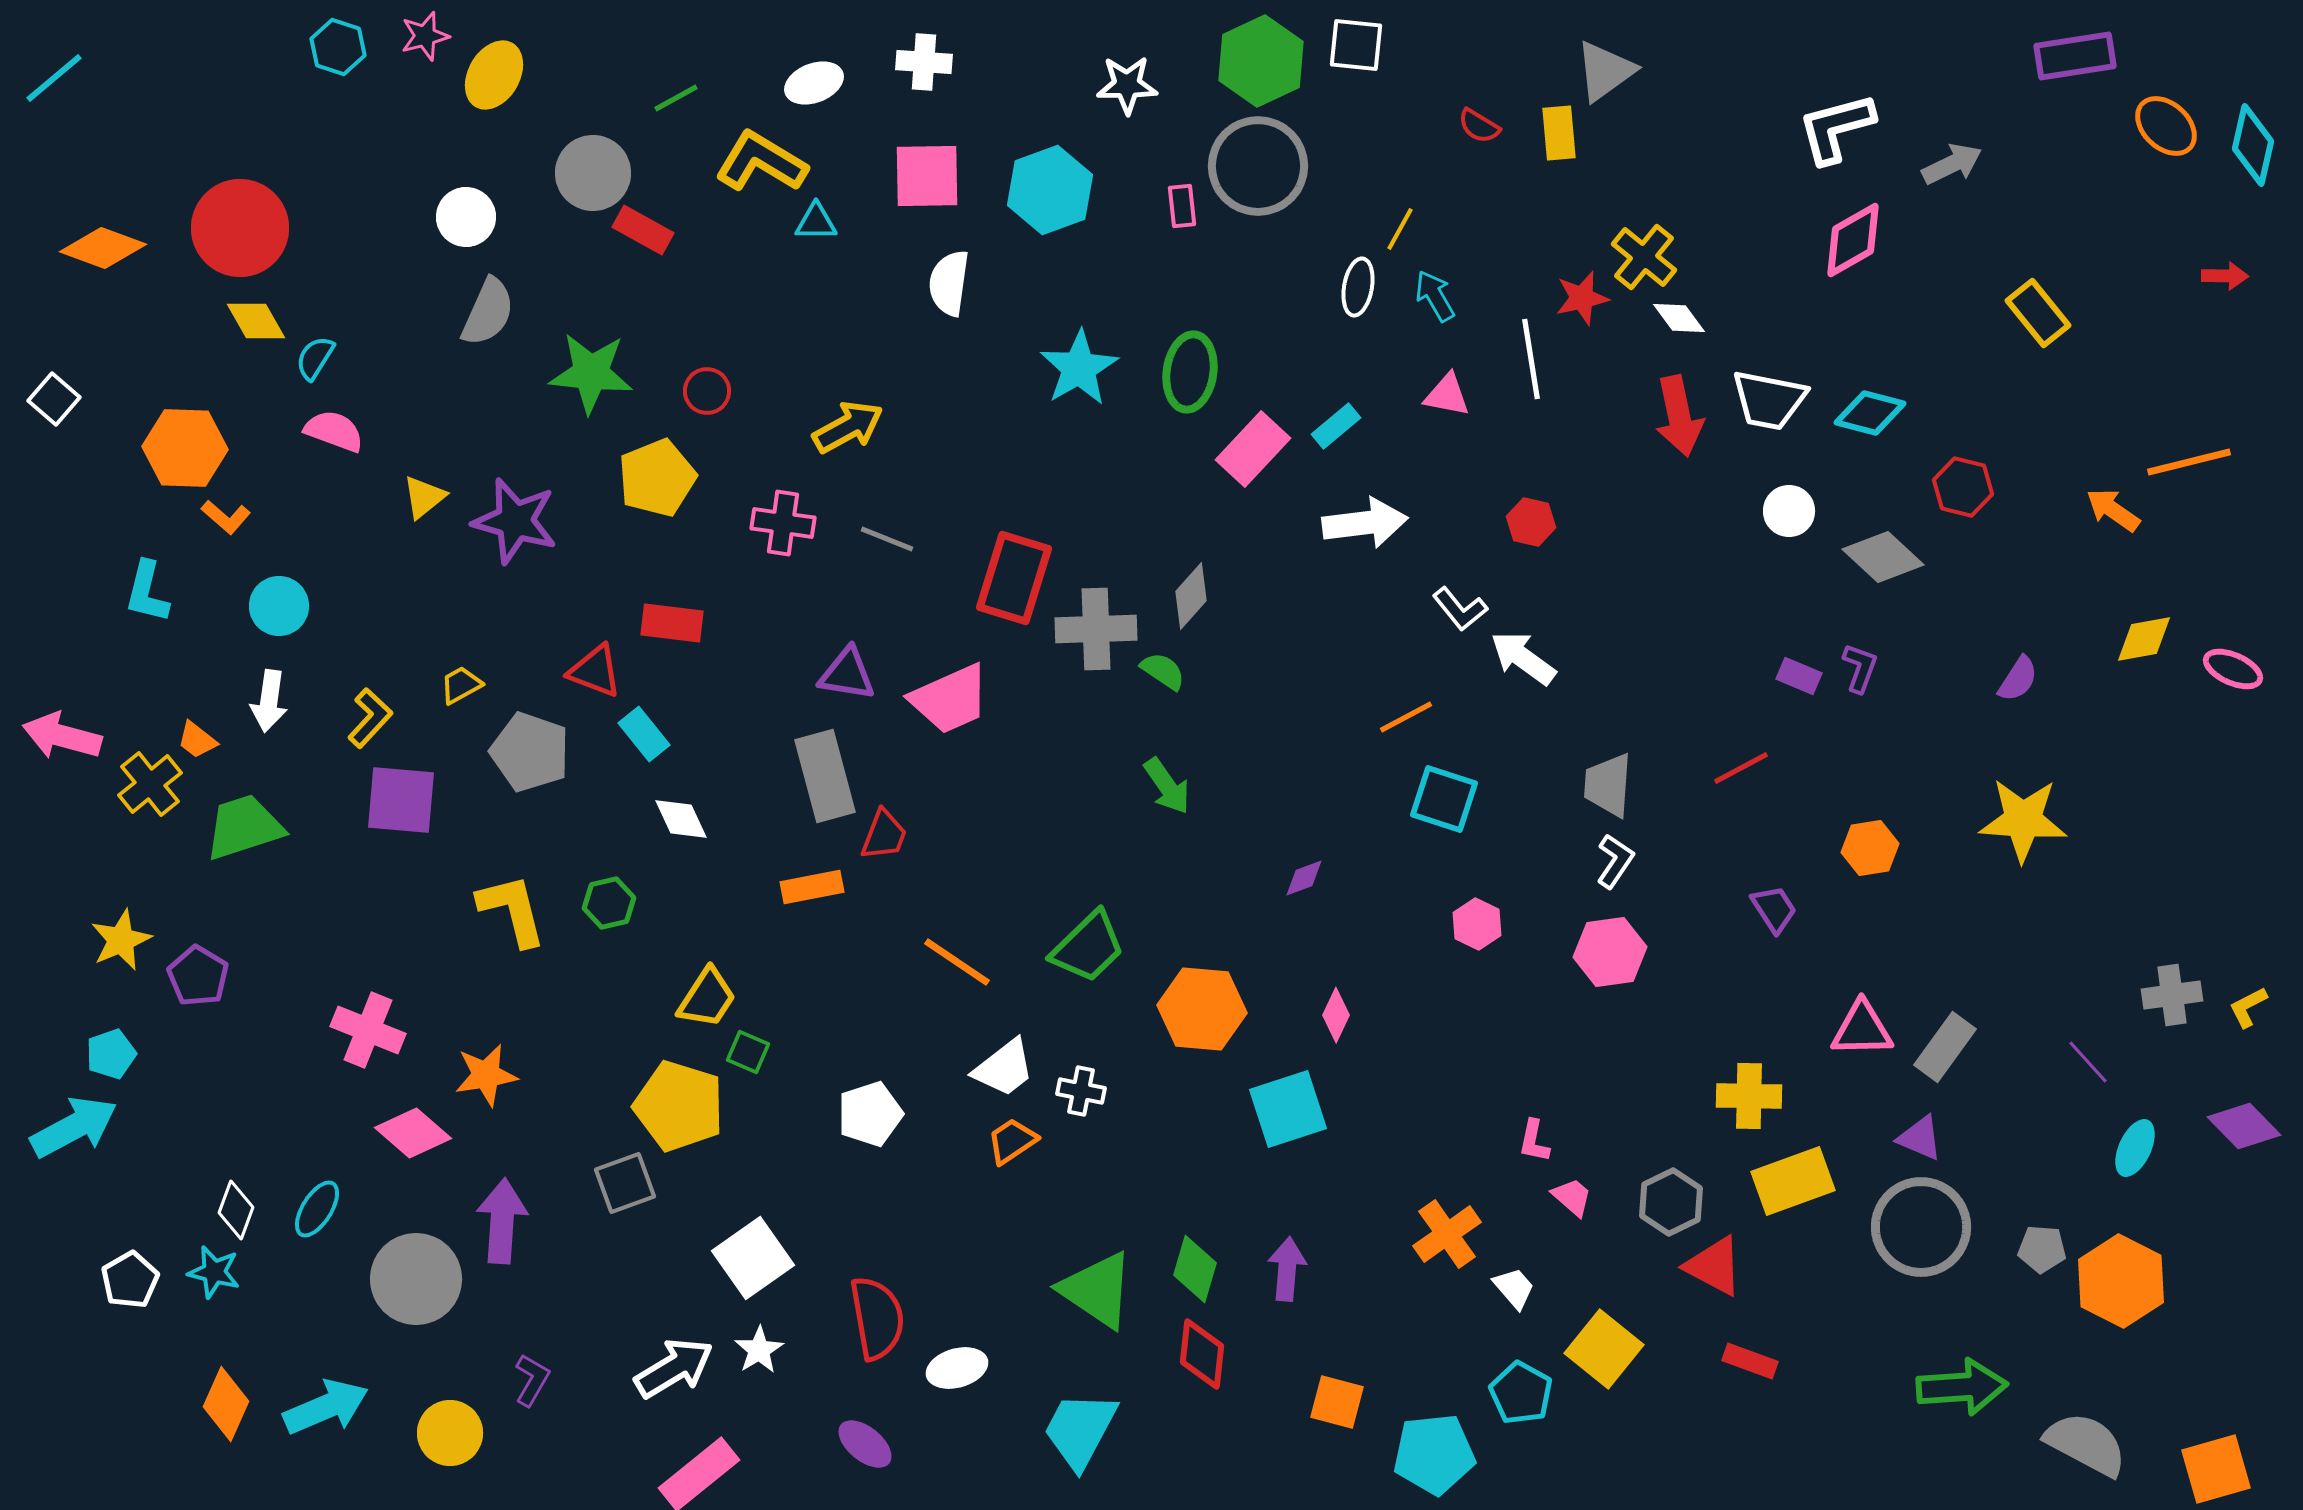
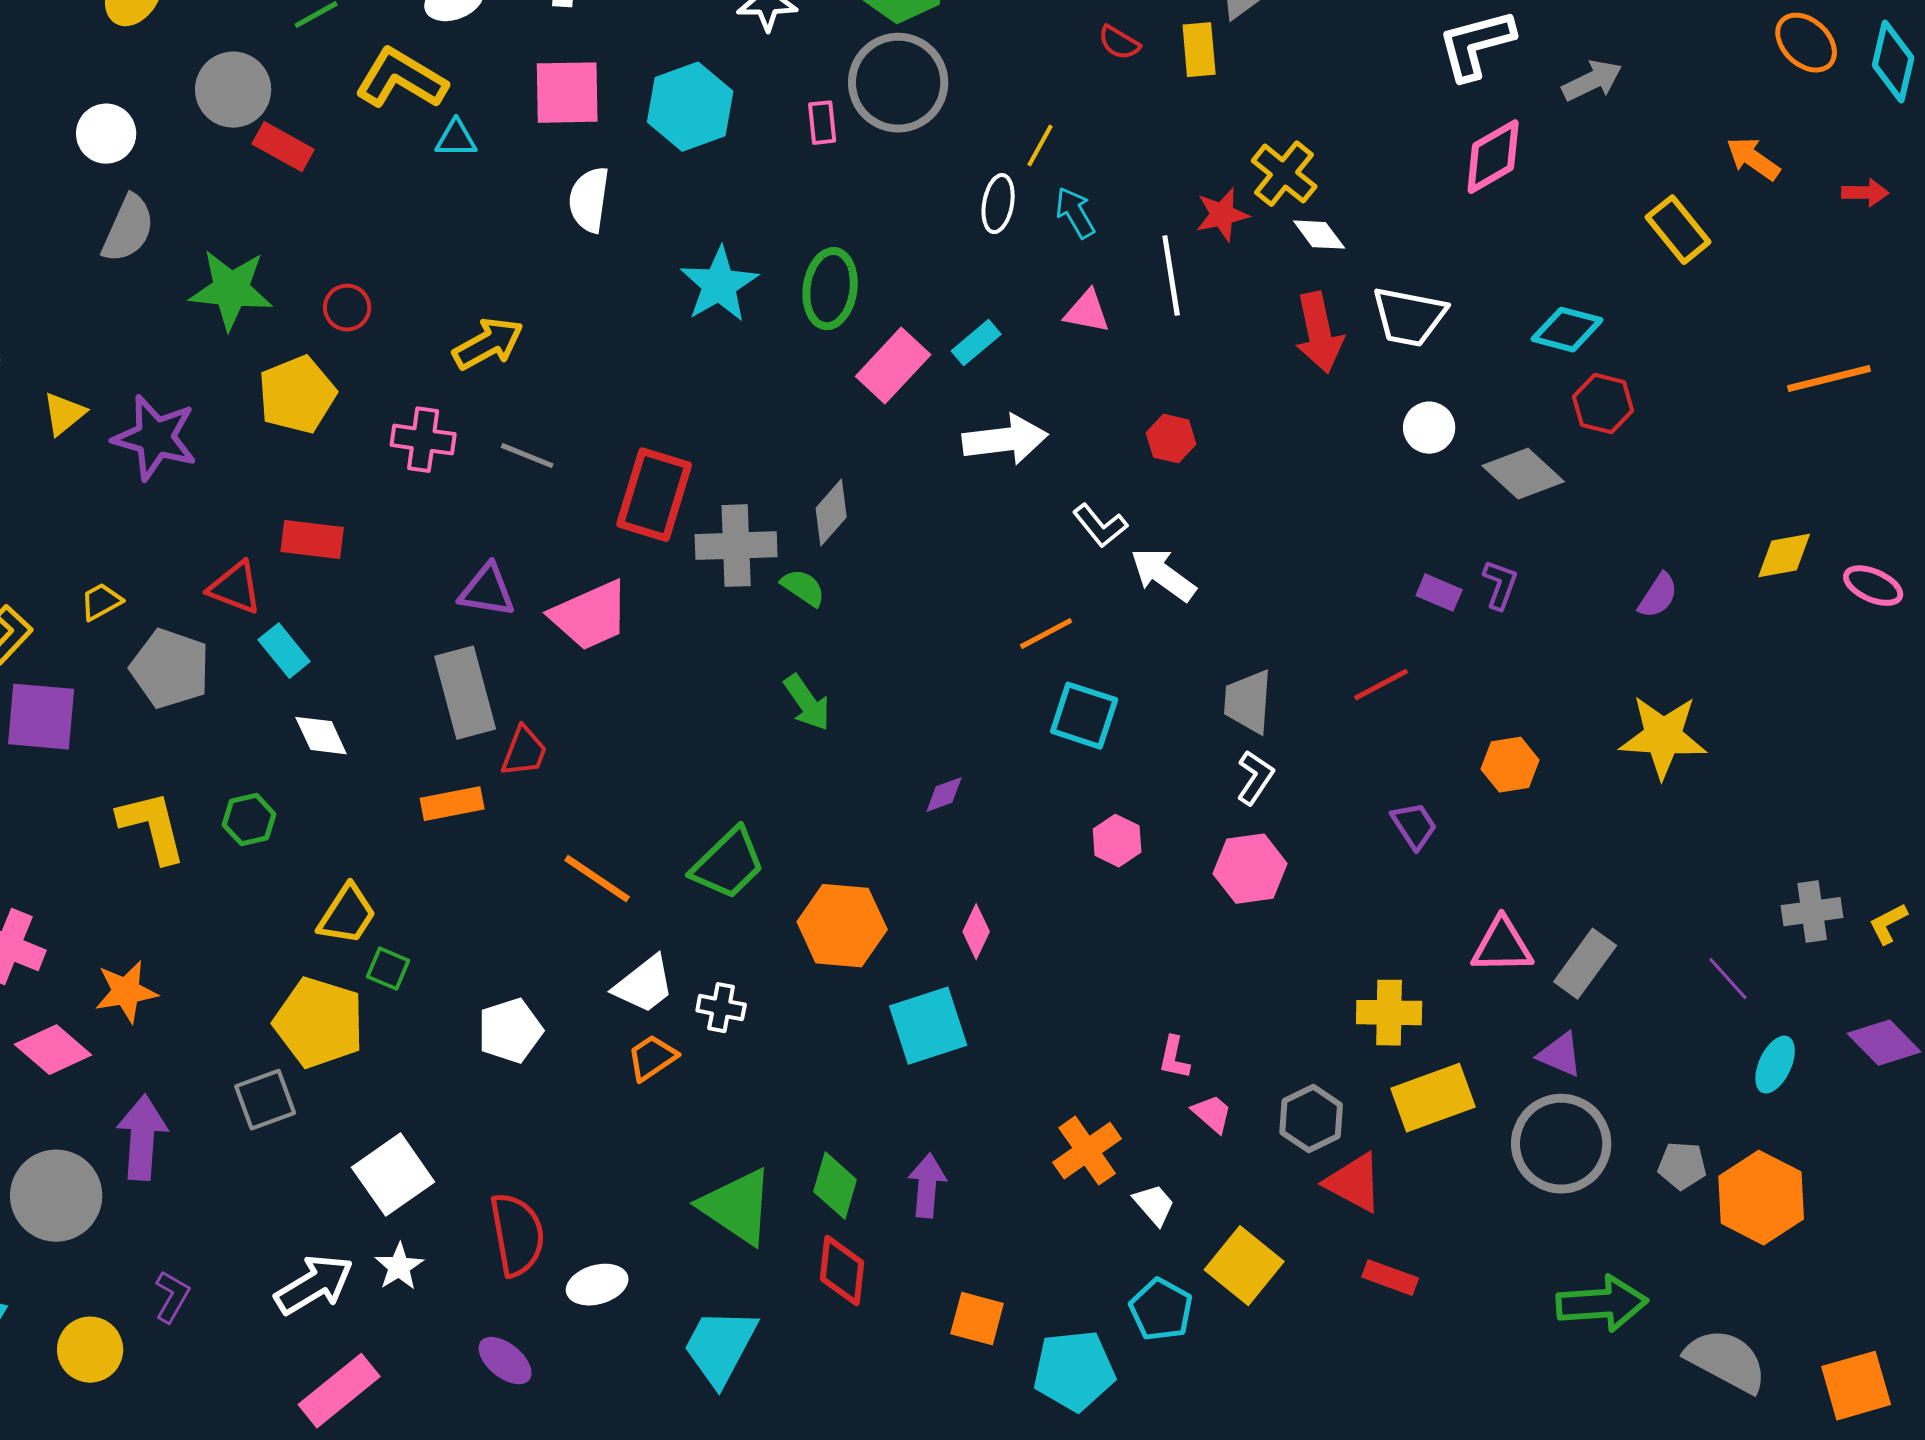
cyan diamond: (1870, 413) -> (1567, 330), moved
orange arrow: (2113, 510) -> (1753, 159), moved

